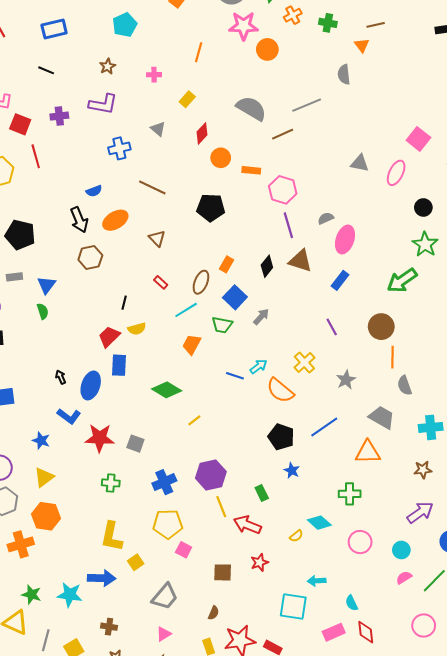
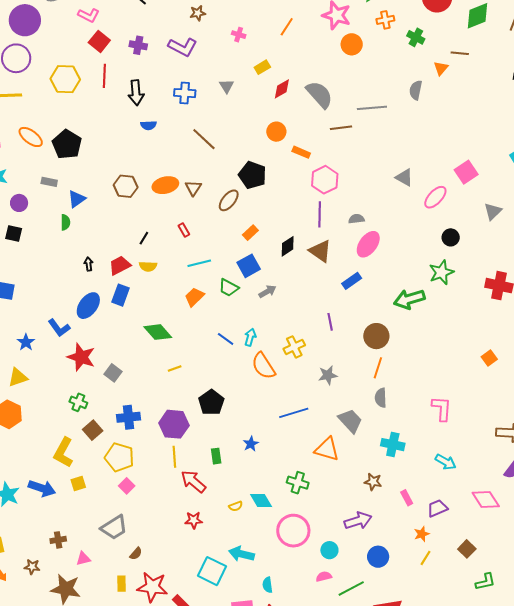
red diamond: (202, 133) -> (282, 89), moved
black arrow: (79, 220) -> (136, 93), moved
orange ellipse: (115, 220) -> (165, 185), moved
brown ellipse: (201, 282) -> (229, 200), moved
cyan arrow: (258, 366) -> (250, 337), turned -54
black arrow: (61, 377) -> (89, 264), moved
black pentagon: (281, 437) -> (211, 402), moved
pink circle: (360, 542) -> (293, 531), size x1.4
brown square: (223, 572) -> (93, 430), moved, turned 30
cyan arrow: (317, 581) -> (241, 554), size x1.4
gray trapezoid: (165, 597) -> (114, 527), moved
brown cross: (109, 627) -> (58, 540), moved, turned -35

